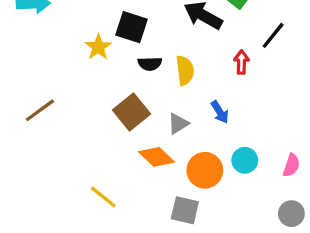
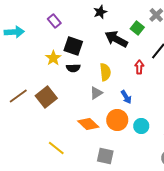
black semicircle: (150, 64) -> (73, 68), moved
brown square: (132, 112) -> (46, 97), moved
gray triangle: (178, 124) -> (96, 93), moved
orange circle: (205, 170) -> (117, 120), moved

